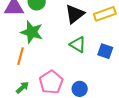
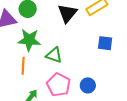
green triangle: (78, 45) -> (54, 55), moved

